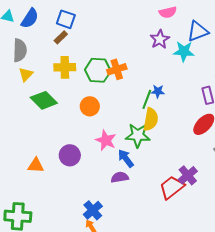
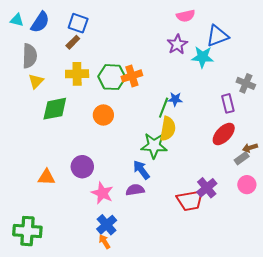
green diamond: (44, 100) -> (55, 109), turned -56
pink star: (106, 140) -> (102, 193), moved
red trapezoid: (172, 187) -> (190, 200), turned -152

